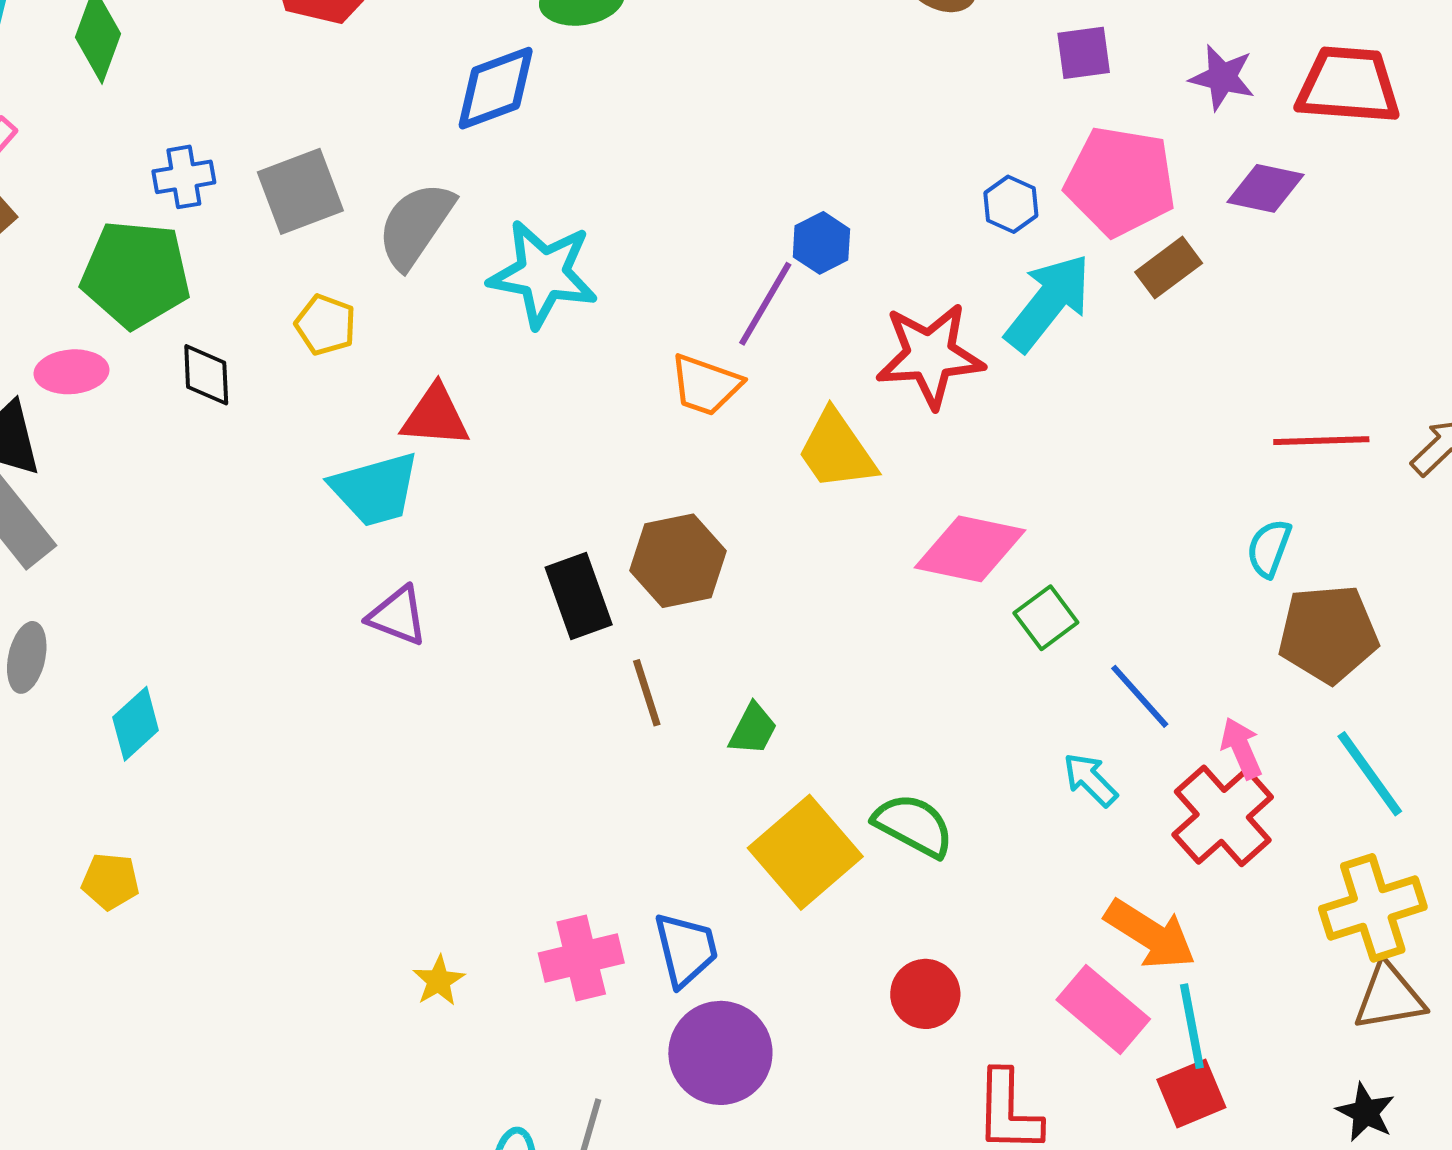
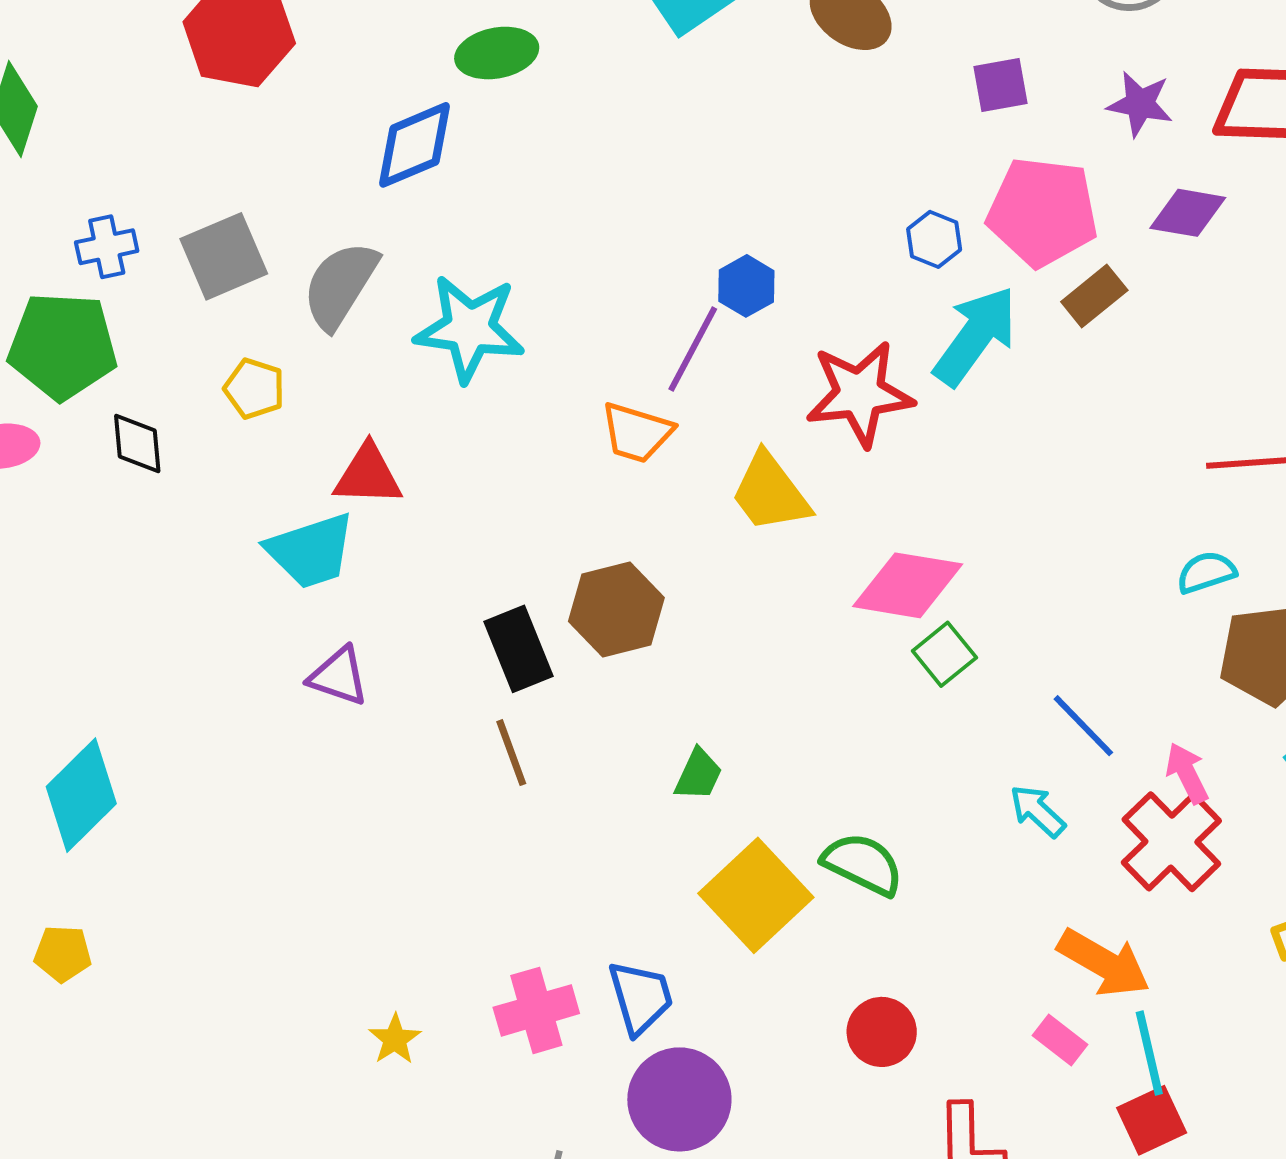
cyan semicircle: (1269, 548) -> (1206, 572), turned 54
green square: (1046, 618) -> (944, 654), moved
brown line: (647, 693) -> (511, 753), moved
cyan diamond: (136, 724) -> (81, 795), size x1.5
pink rectangle: (1103, 1009) -> (1060, 1040), size x0.6

